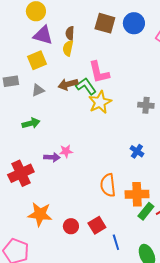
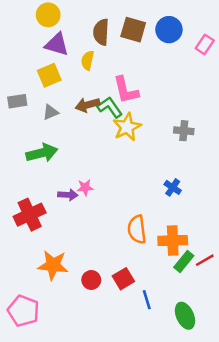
brown semicircle: (70, 33) -> (101, 32), moved, size x1.5
green arrow: (31, 123) -> (42, 153), size x1.4

